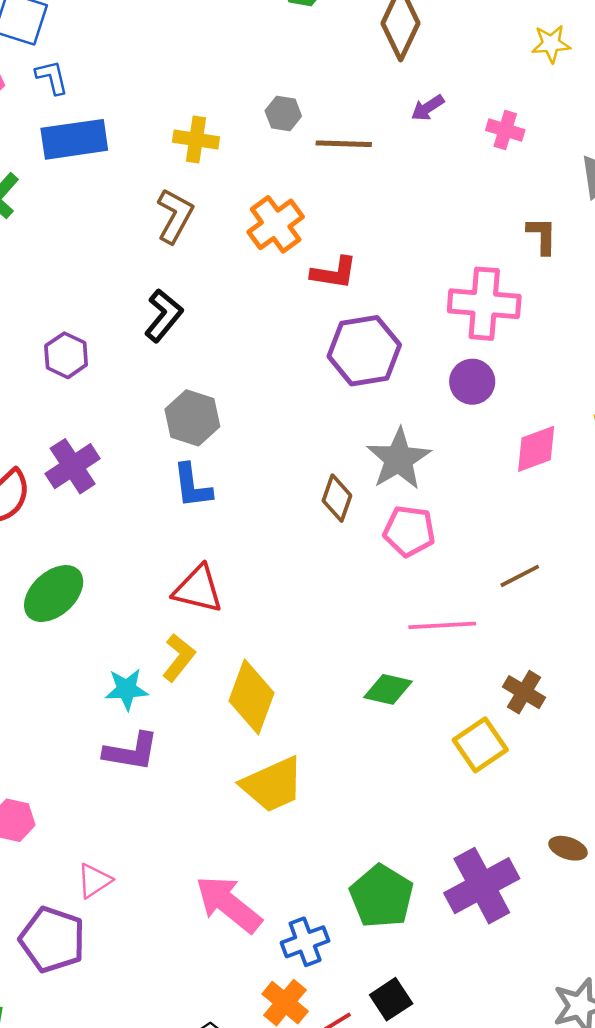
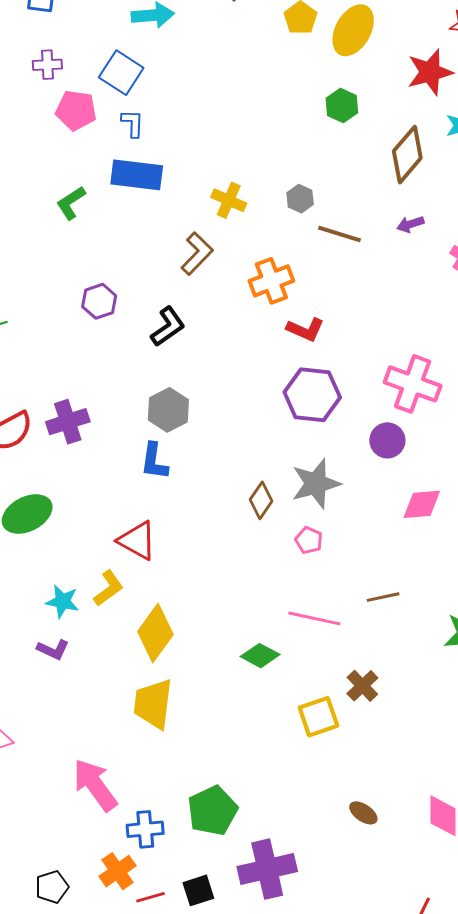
purple hexagon: (66, 355) -> (99, 301), moved
pink pentagon: (409, 531) -> (309, 540), size x0.7
purple L-shape: (131, 752) -> (53, 650), size x0.7
yellow trapezoid: (273, 785) -> (153, 704), turned 106
purple cross: (482, 886) -> (267, 869), moved

